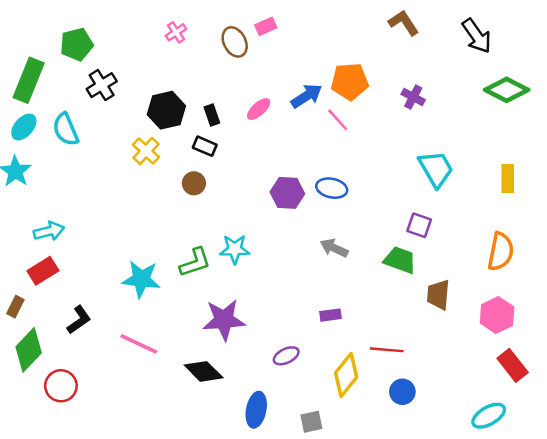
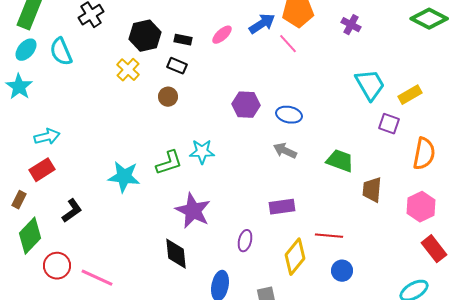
black rectangle: (212, 115) -> (183, 40), turned -60
yellow rectangle: (508, 179) -> (410, 95), moved, turned 60
blue ellipse: (332, 188) -> (289, 115), moved
purple square: (419, 225) -> (389, 124), moved
purple rectangle: (331, 315) -> (282, 207), size x1.4
purple star: (224, 320) -> (193, 211), turned 30
pink line: (139, 344) -> (97, 278), moved
purple ellipse: (286, 356) -> (245, 241), turned -50
black diamond: (204, 371) -> (176, 254), turned 40

